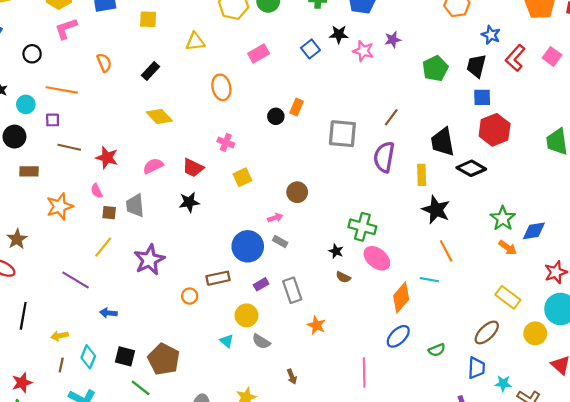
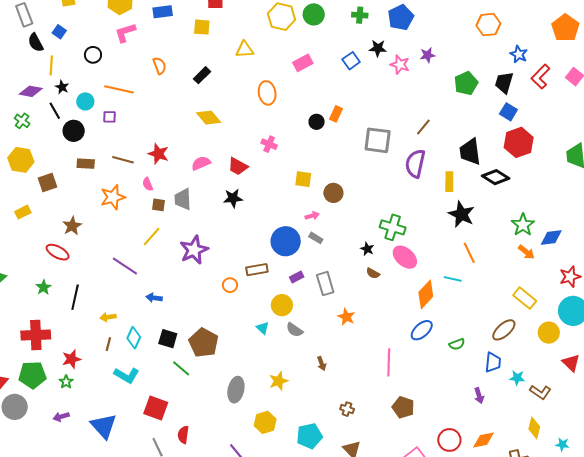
blue square: (482, 97) -> (508, 112), turned 30
brown line: (69, 147) -> (123, 160), moved
yellow square: (242, 177) -> (303, 179), moved, turned 30

